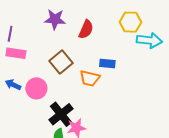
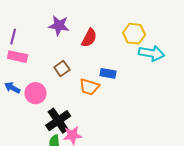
brown square: (61, 62) -> (62, 69), size x0.7

